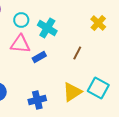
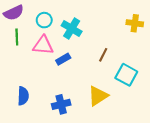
yellow cross: (98, 23) -> (135, 23), moved, turned -35
cyan square: (98, 88) -> (126, 75), moved

